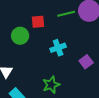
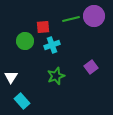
cyan cross: (58, 48) -> (52, 45), moved
green star: (51, 85) -> (56, 76), moved

